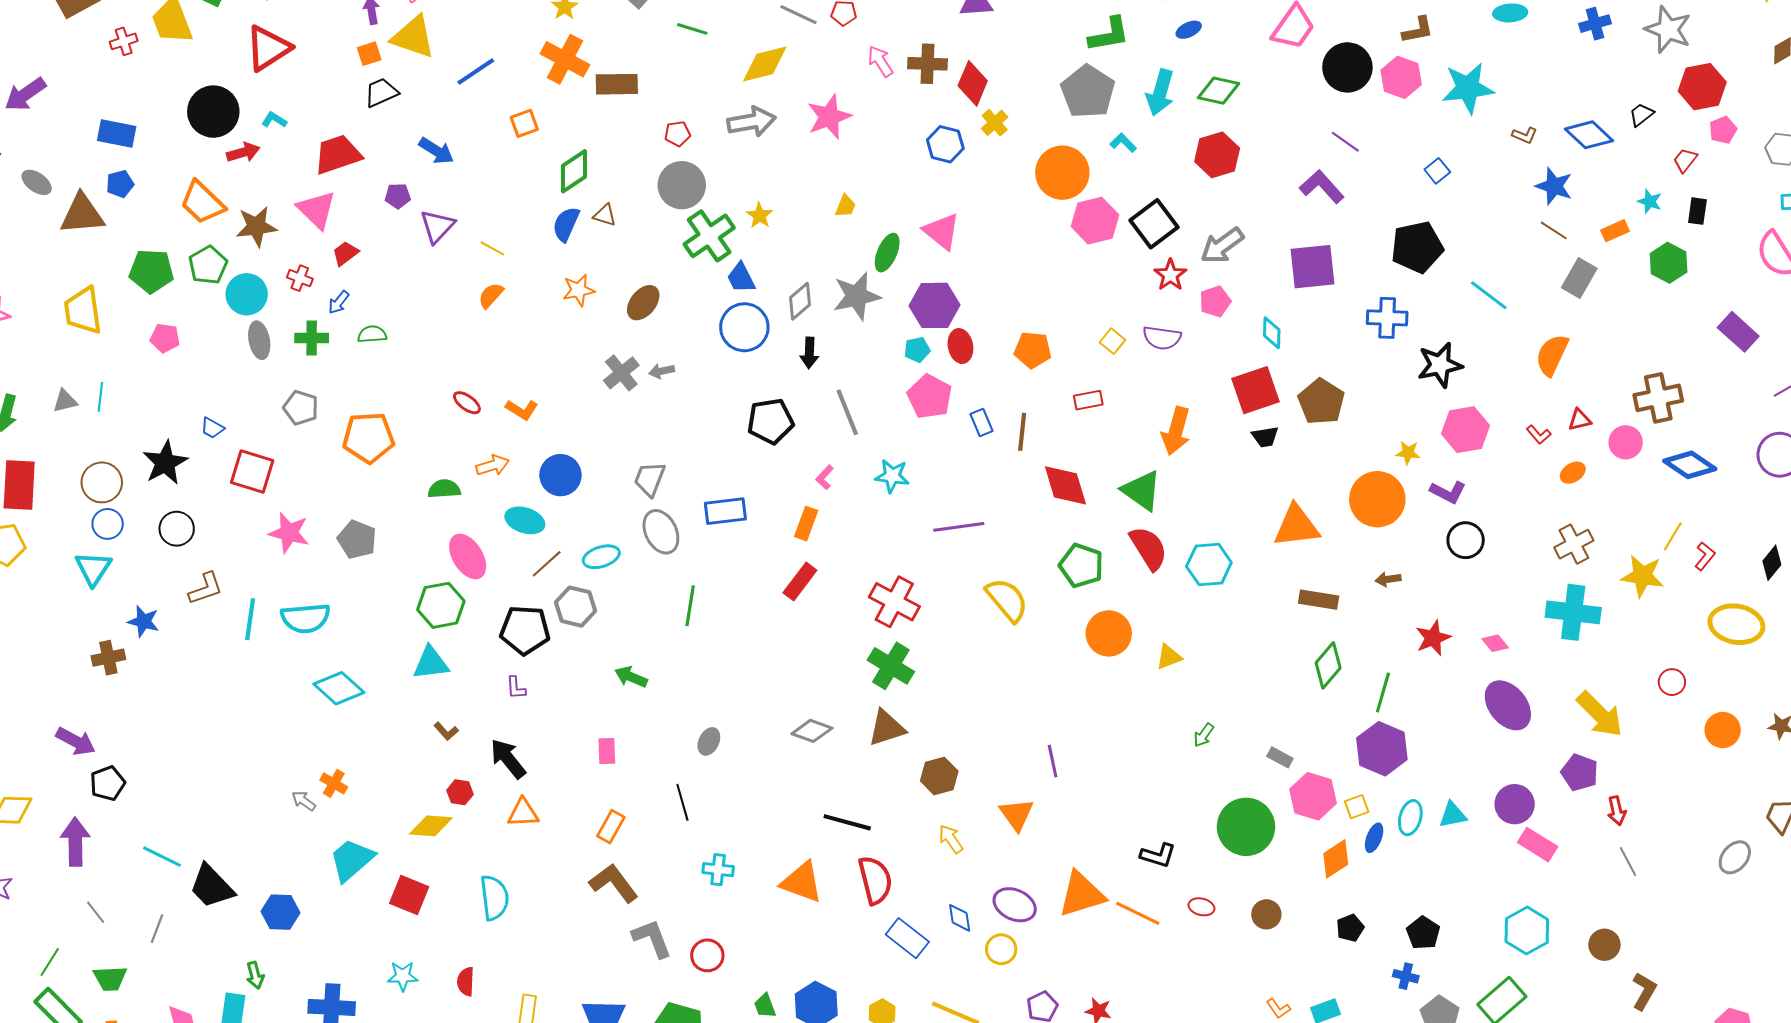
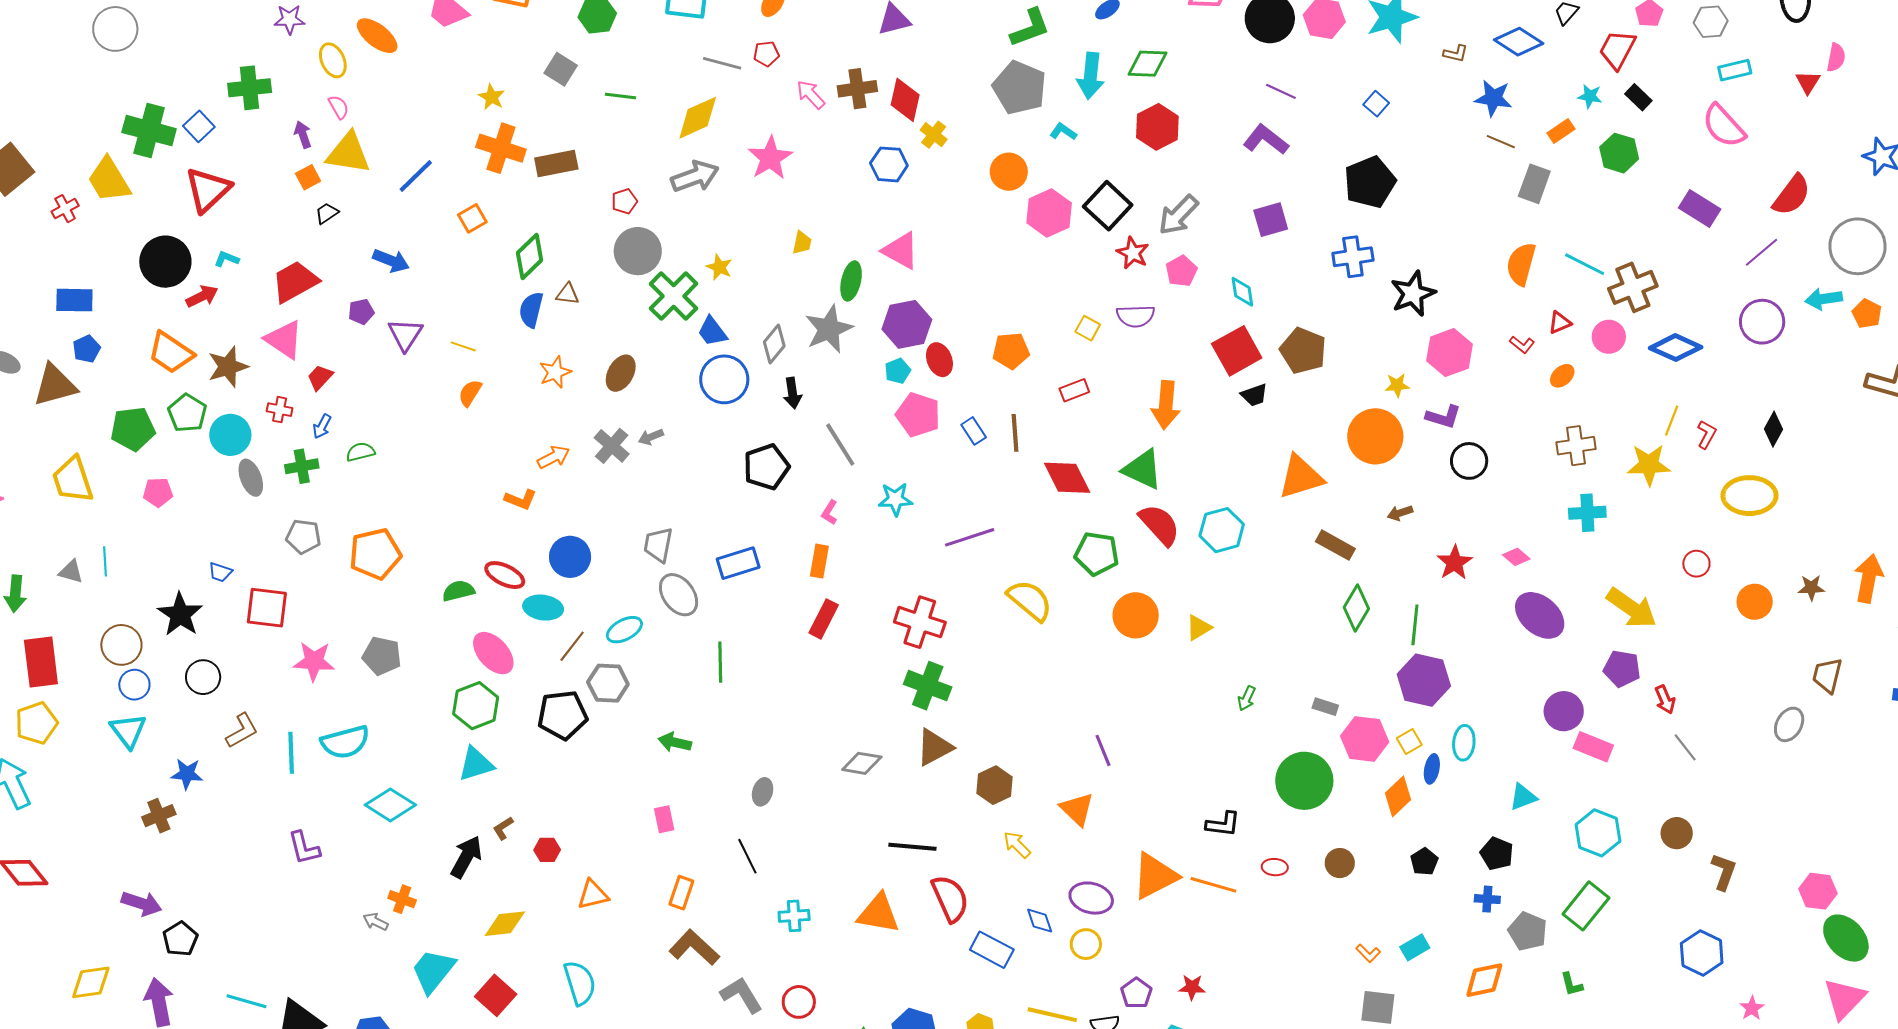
black trapezoid: (381, 93) -> (327, 213), size x0.7
red trapezoid: (1685, 160) -> (1617, 49), size x1.6
orange circle: (1062, 173) -> (1009, 172), size x0.7
black rectangle: (1697, 211) -> (1638, 97), turned -44
purple square: (1313, 267) -> (1271, 220), size x0.7
cyan line: (1489, 295) -> (1585, 264), moved
gray triangle: (65, 401) -> (71, 572), turned 40
red ellipse: (467, 403) -> (505, 575), moved, size x1.4
orange arrow: (493, 465) -> (554, 457), moved
brown cross: (1574, 544) -> (1576, 446), turned 30
brown rectangle: (1319, 600) -> (1335, 545), turned 30
cyan cross: (1573, 612) -> (1587, 513), size x0.7
purple L-shape: (516, 688) -> (304, 848), moved, size x1.5
brown L-shape: (446, 731) -> (503, 828), turned 110
black arrow: (508, 759) -> (466, 857), moved, turned 78
red hexagon: (460, 792) -> (547, 850), moved
cyan triangle: (1453, 815) -> (1523, 797), moved
red square: (409, 895) -> (496, 995), turned 30

